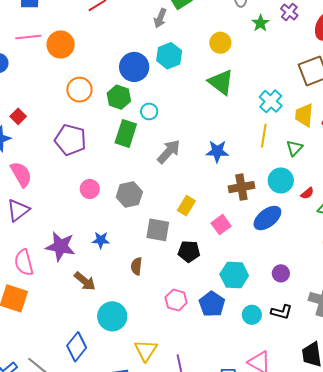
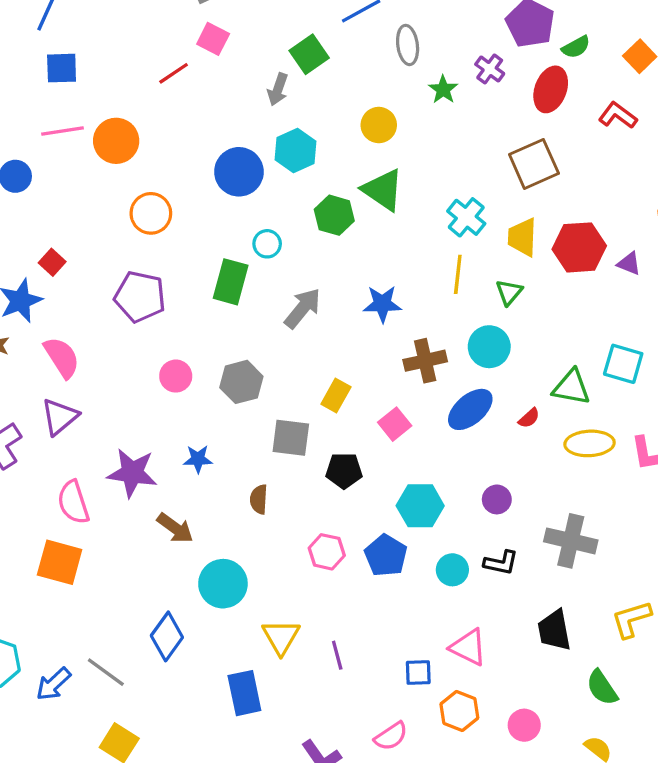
green hexagon: (119, 97) -> (334, 215), moved
red semicircle: (307, 193) -> (529, 418), moved

